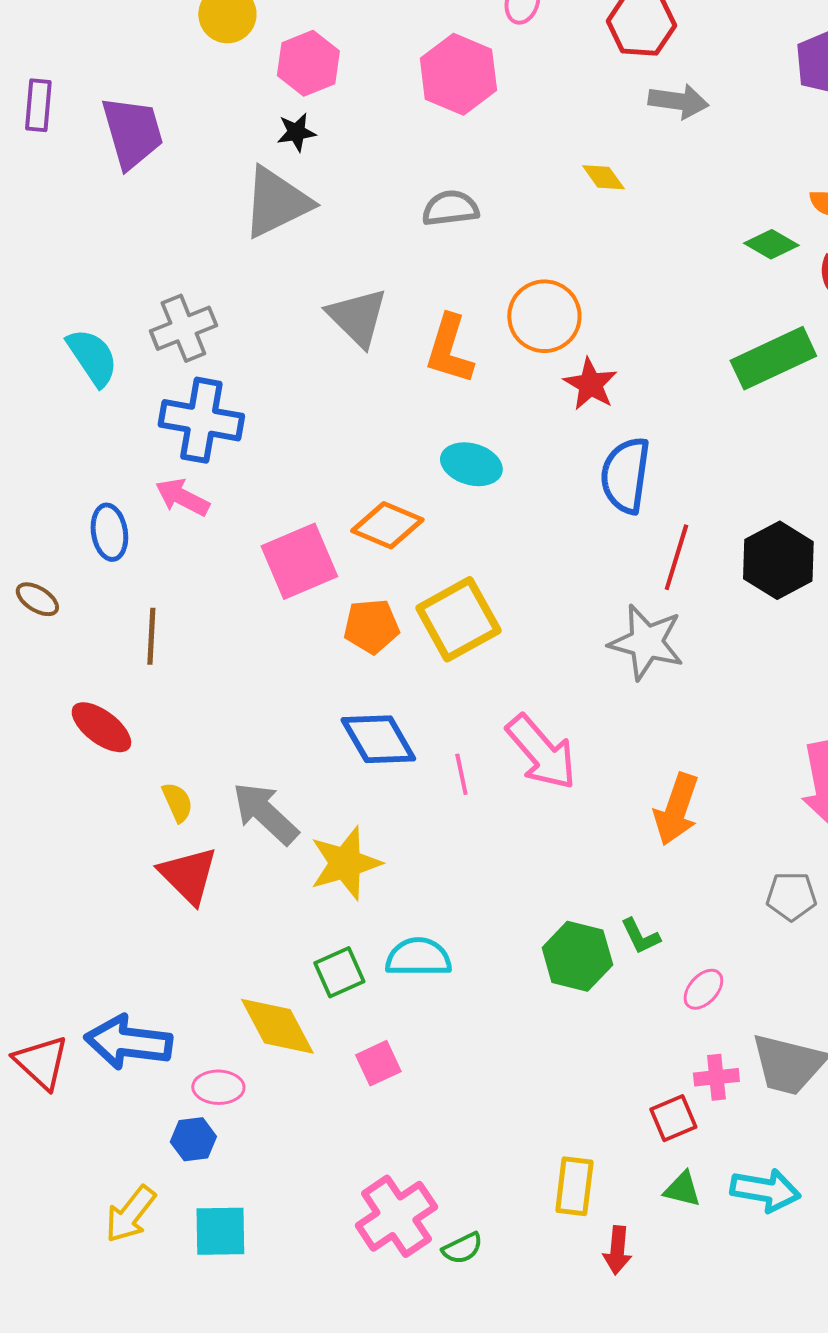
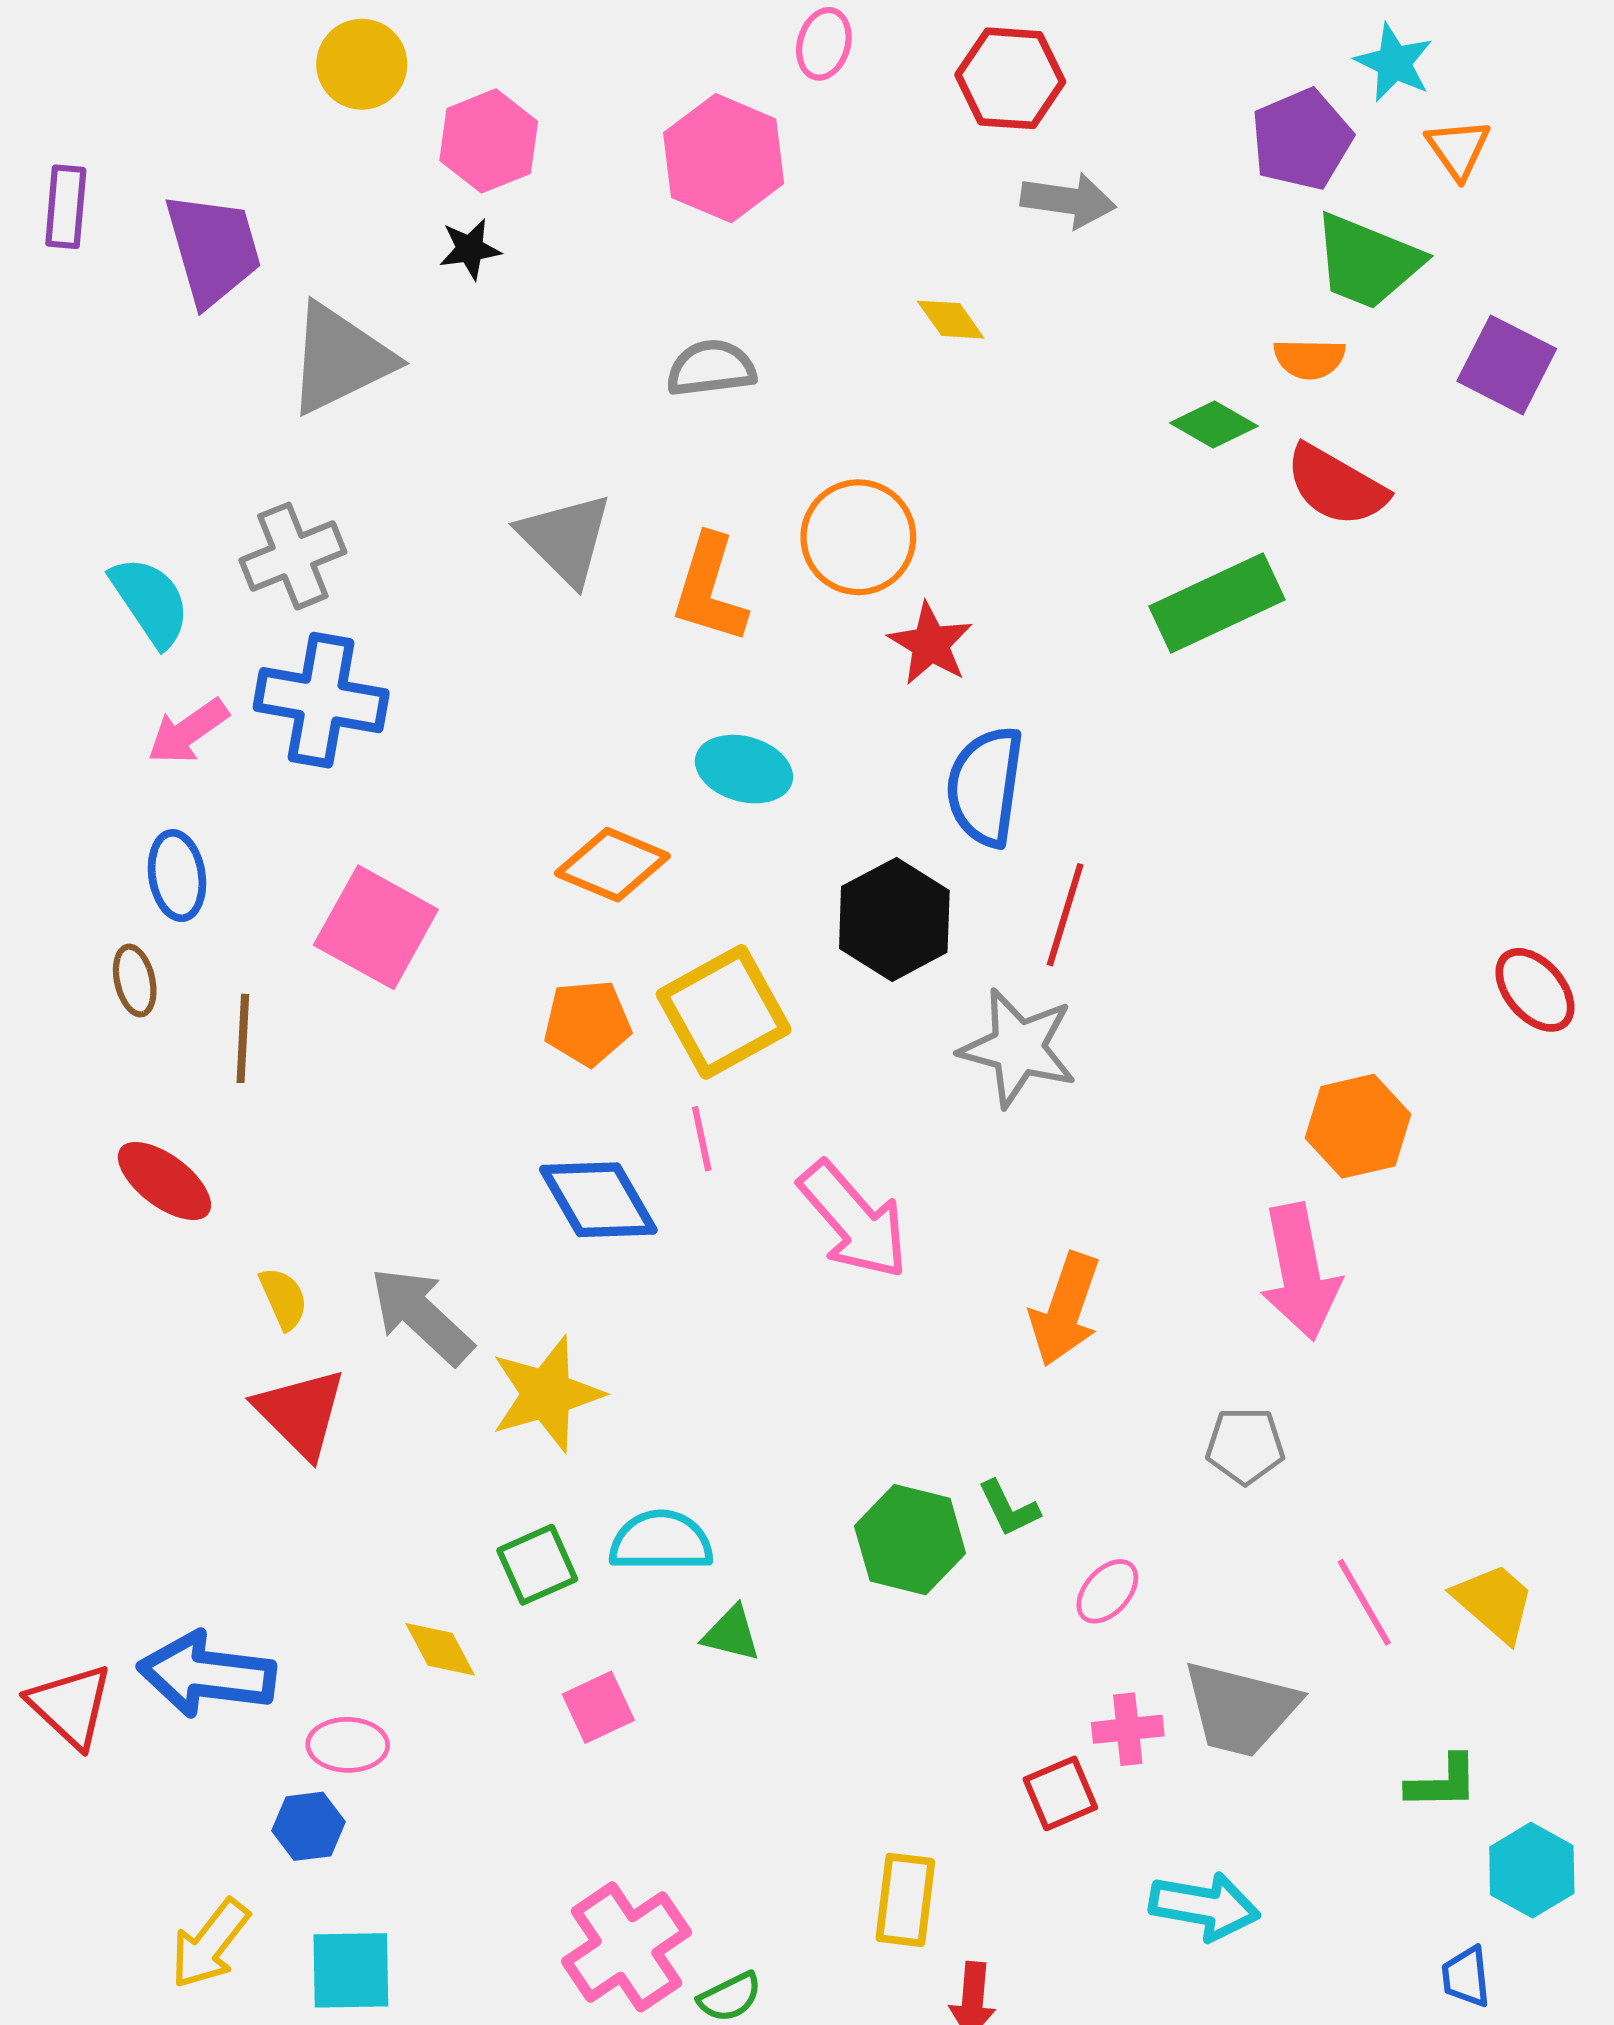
gray triangle: (276, 202) -> (340, 359), moved
pink arrow: (182, 497) -> (188, 731), moved, turned -62
black hexagon: (778, 560) -> (894, 919), moved
pink square: (299, 561) -> (376, 927), moved, turned -38
brown ellipse: (37, 599) -> (135, 981), moved, turned 45
pink line: (461, 774) -> (702, 1139), moved
yellow diamond: (277, 1026) -> (440, 1649), size x0.6
green triangle: (682, 1189) -> (731, 1634), moved

